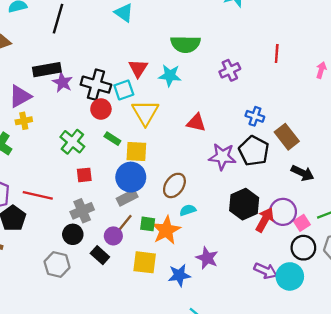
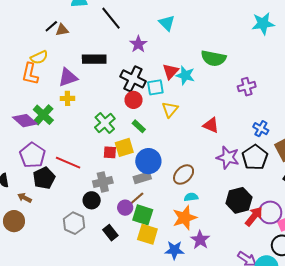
black line: (58, 19) -> (111, 18), turned -65
cyan star: (170, 76) -> (185, 75), moved
purple star: (62, 82) -> (138, 44), moved
yellow triangle: (145, 113) -> (170, 109), size x0.7
yellow square: (136, 152) -> (124, 147), moved, turned -30
green square: (148, 224) -> (143, 215), moved, size x1.5
orange star: (166, 230) -> (185, 218), moved
black rectangle: (100, 255) -> (110, 233), moved

